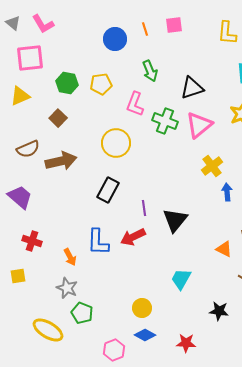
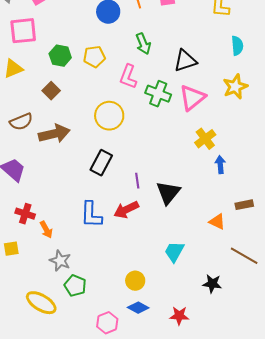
orange arrow: (70, 257) -> (46, 230), moved

